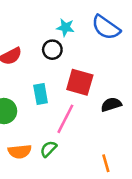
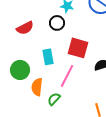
orange semicircle: (20, 152) -> (37, 87), moved, turned 102

